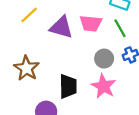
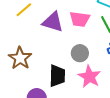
gray circle: (104, 59) -> (80, 53), moved

